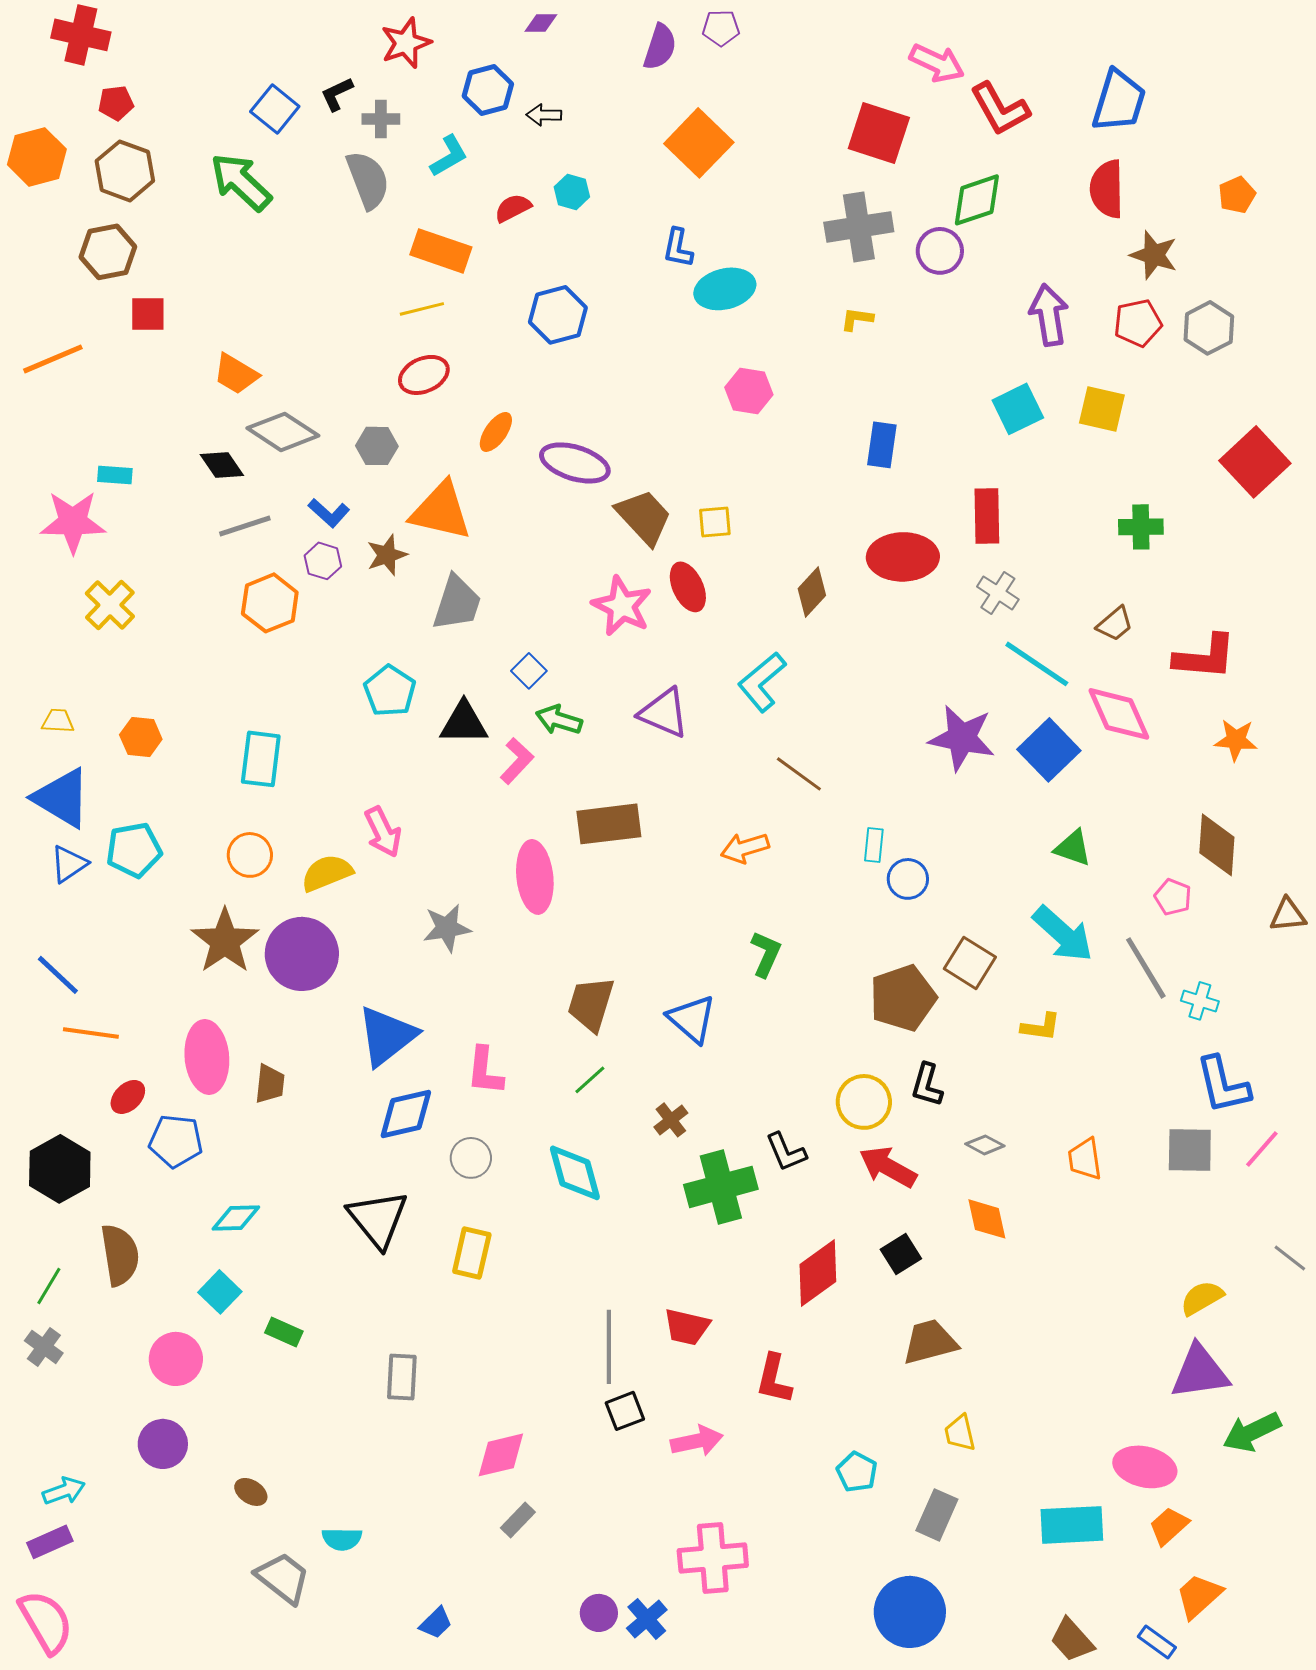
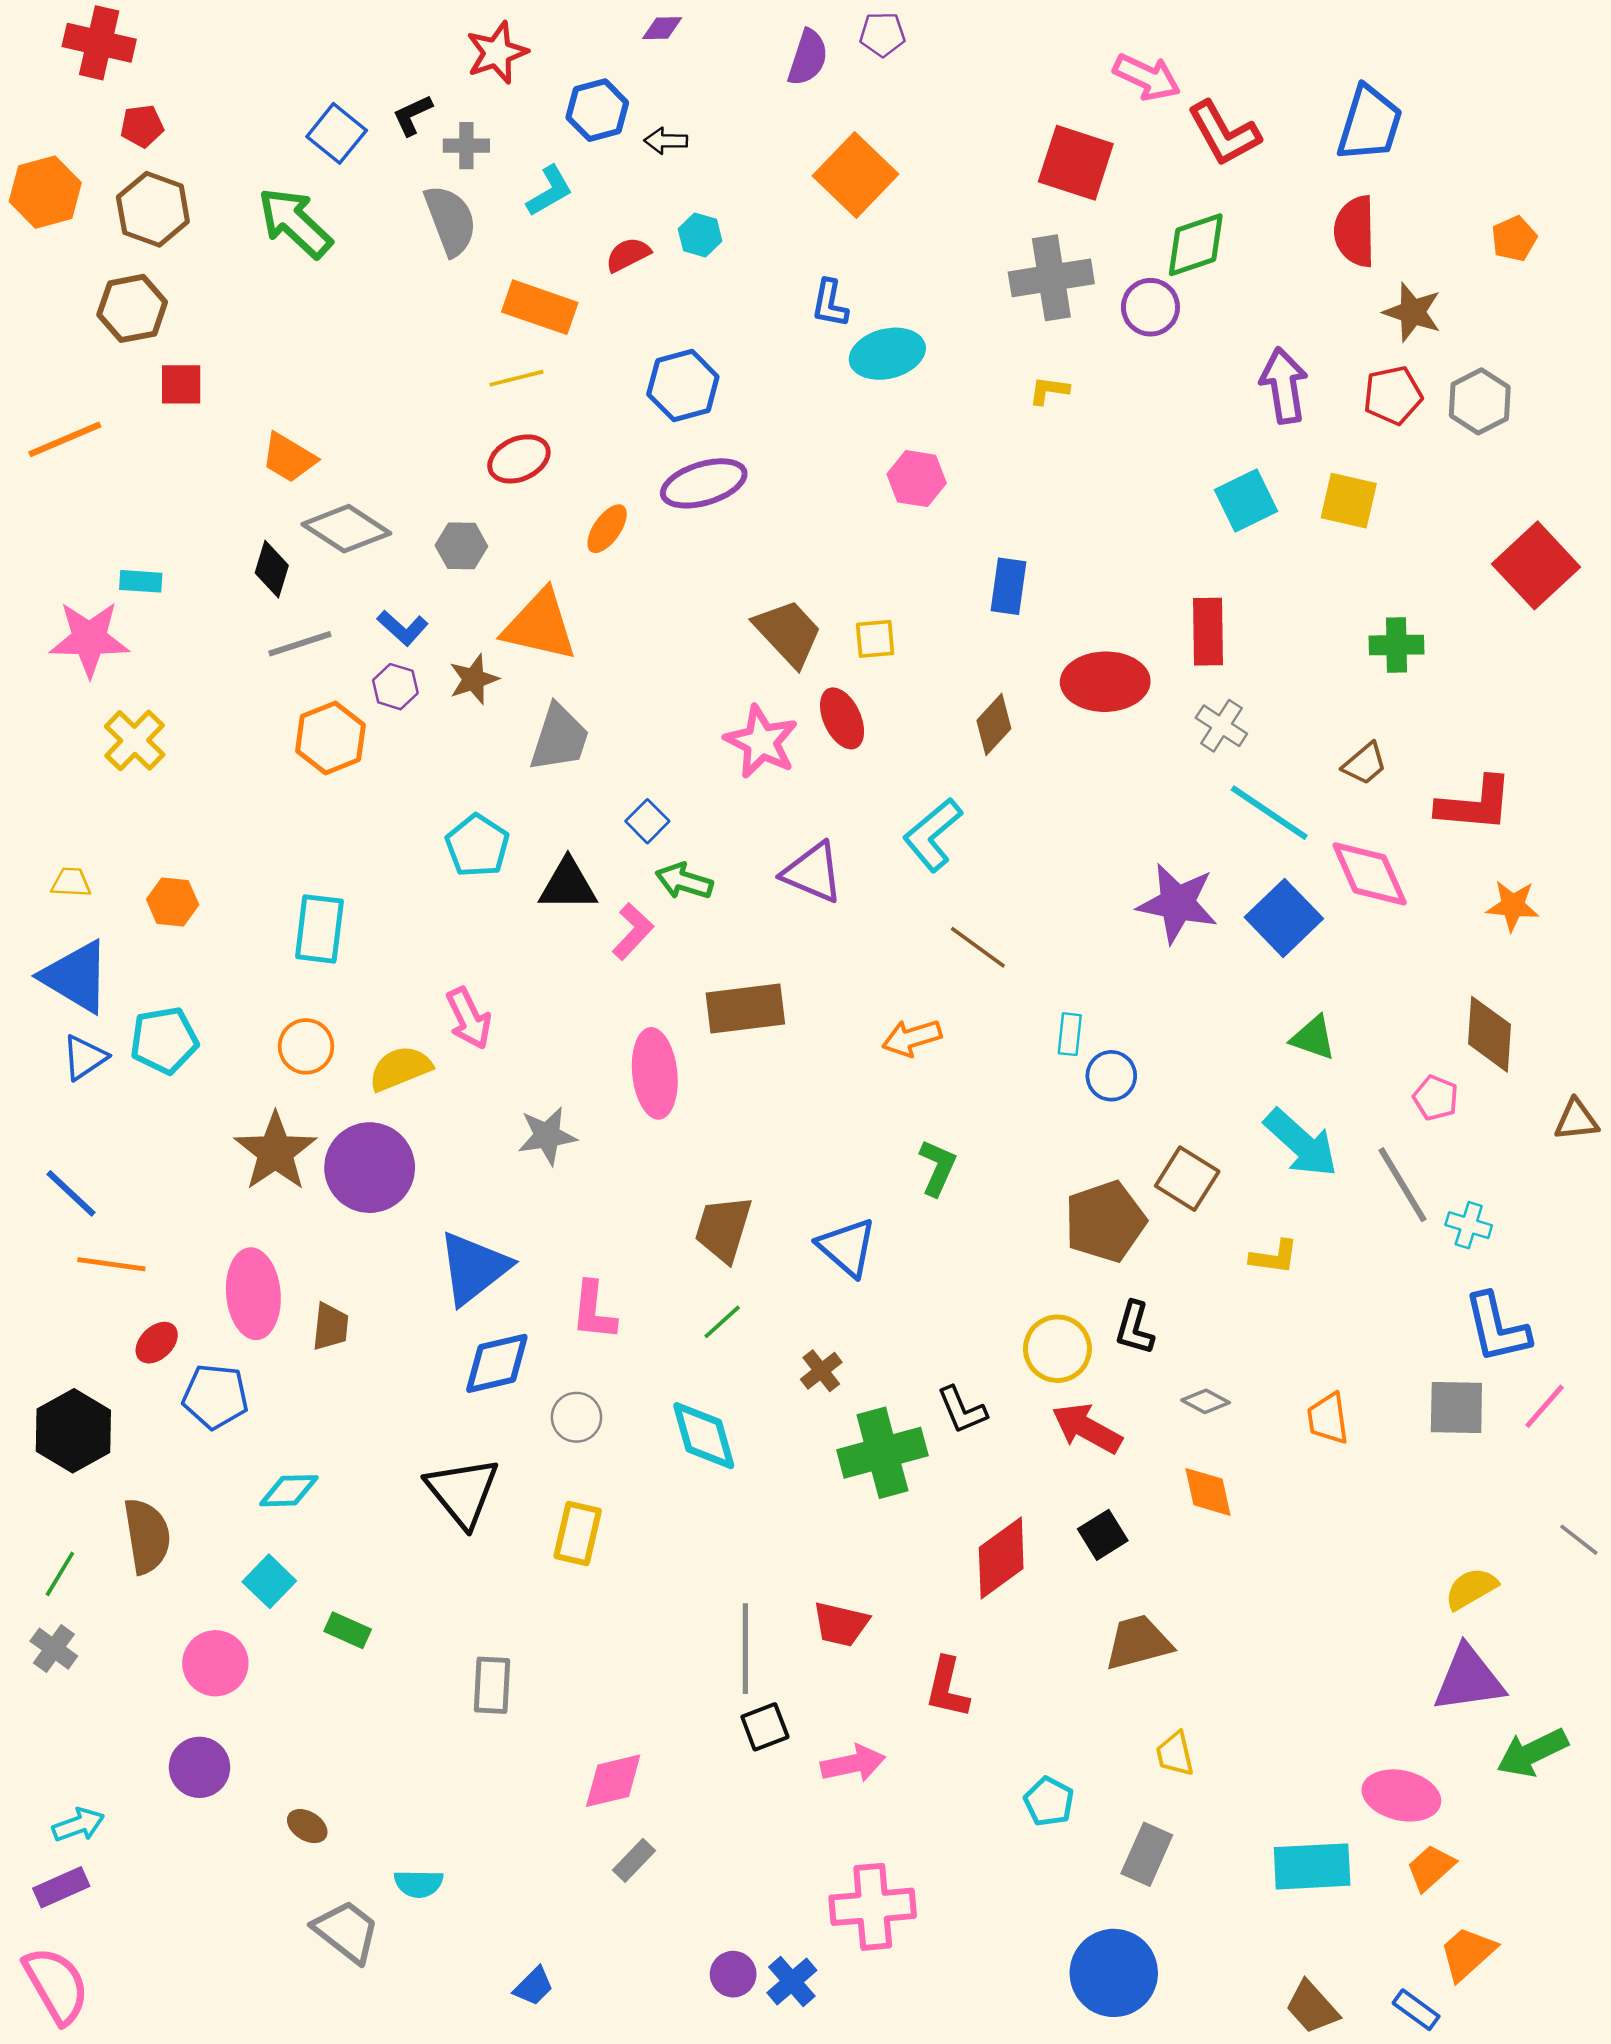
blue rectangle: (882, 445) -> (1008, 586), moved
purple ellipse: (575, 463) -> (704, 483), moved, turned -34
black diamond: (222, 465) -> (272, 569), turned 51

